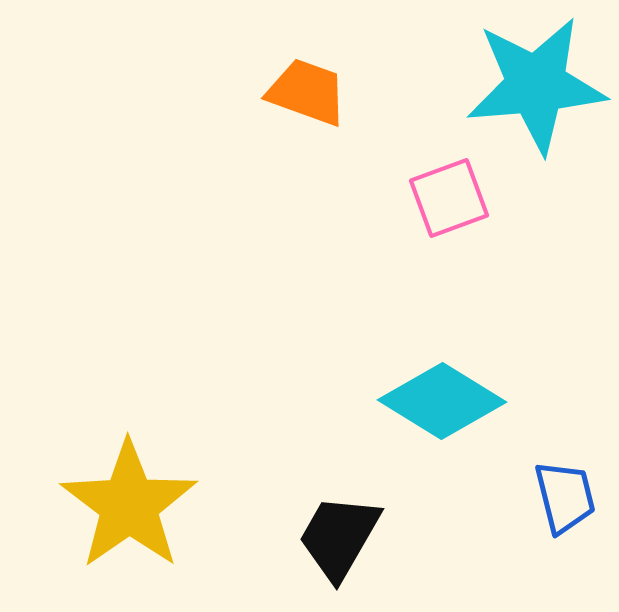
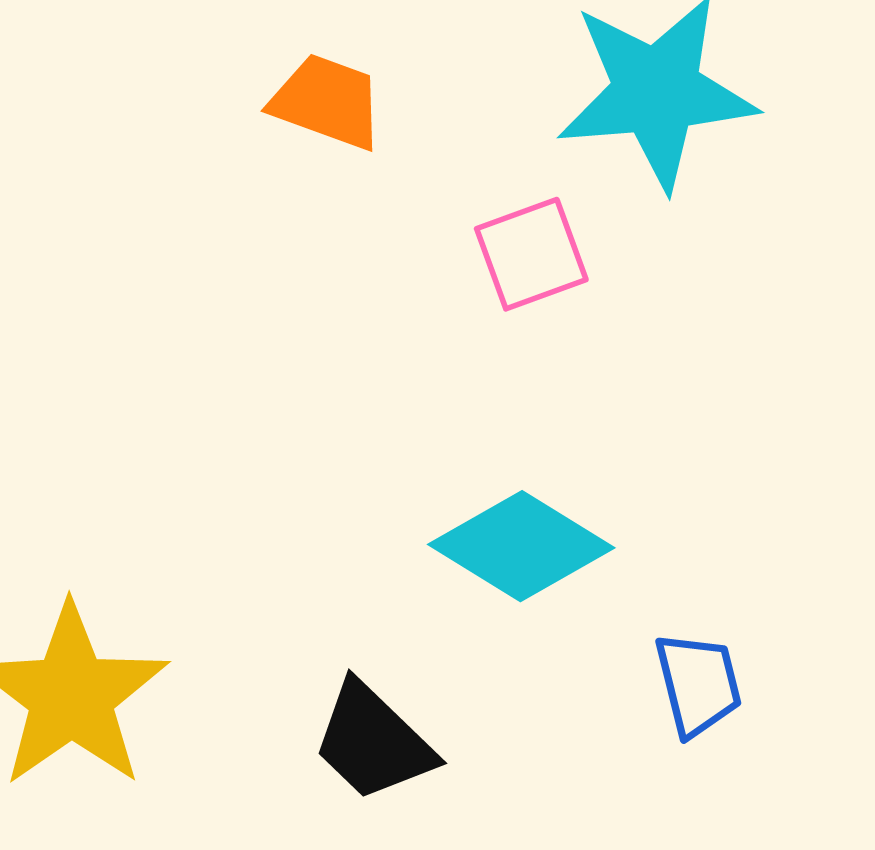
black trapezoid: (339, 537) -> (373, 742), turned -76

